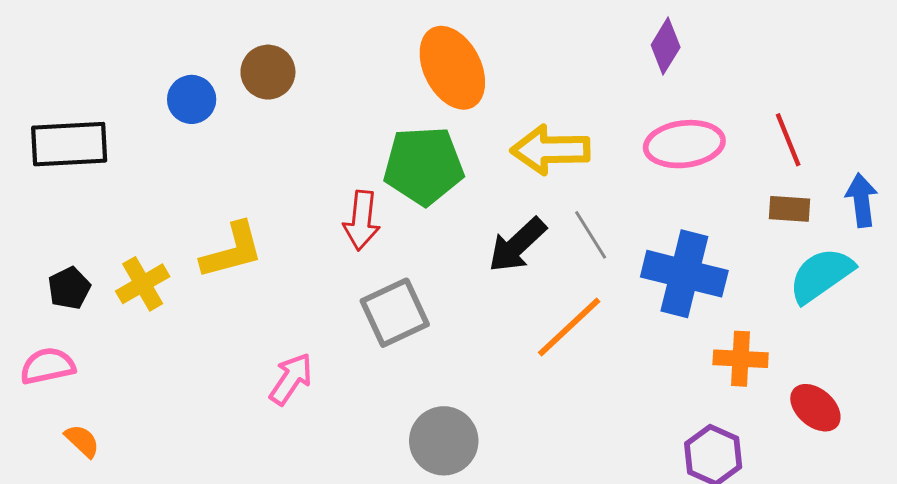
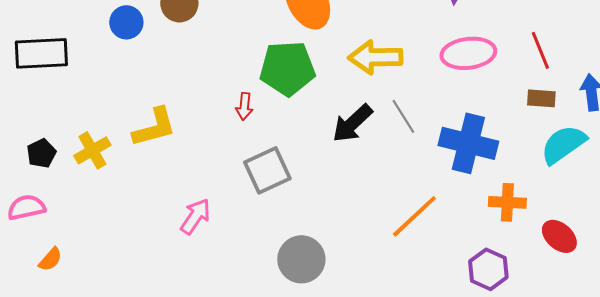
red arrow: (362, 220) -> (244, 106), size x0.7
orange line: (569, 327) -> (414, 216), moved
orange semicircle: (82, 441) -> (50, 259), turned 88

